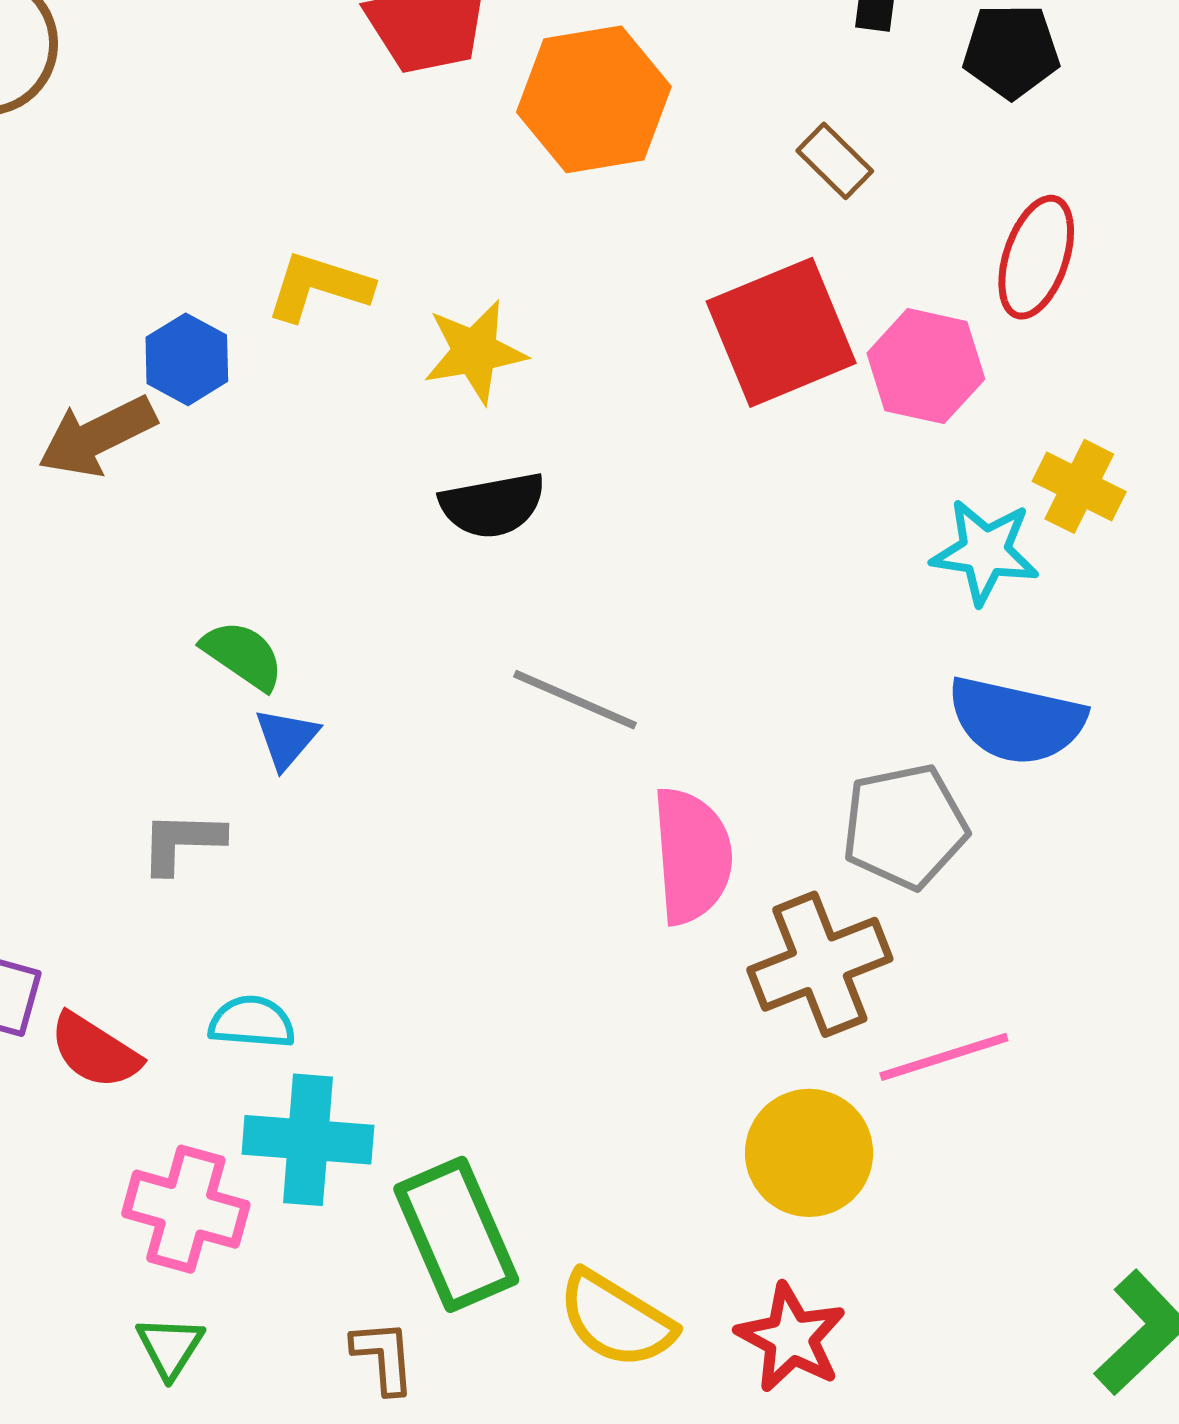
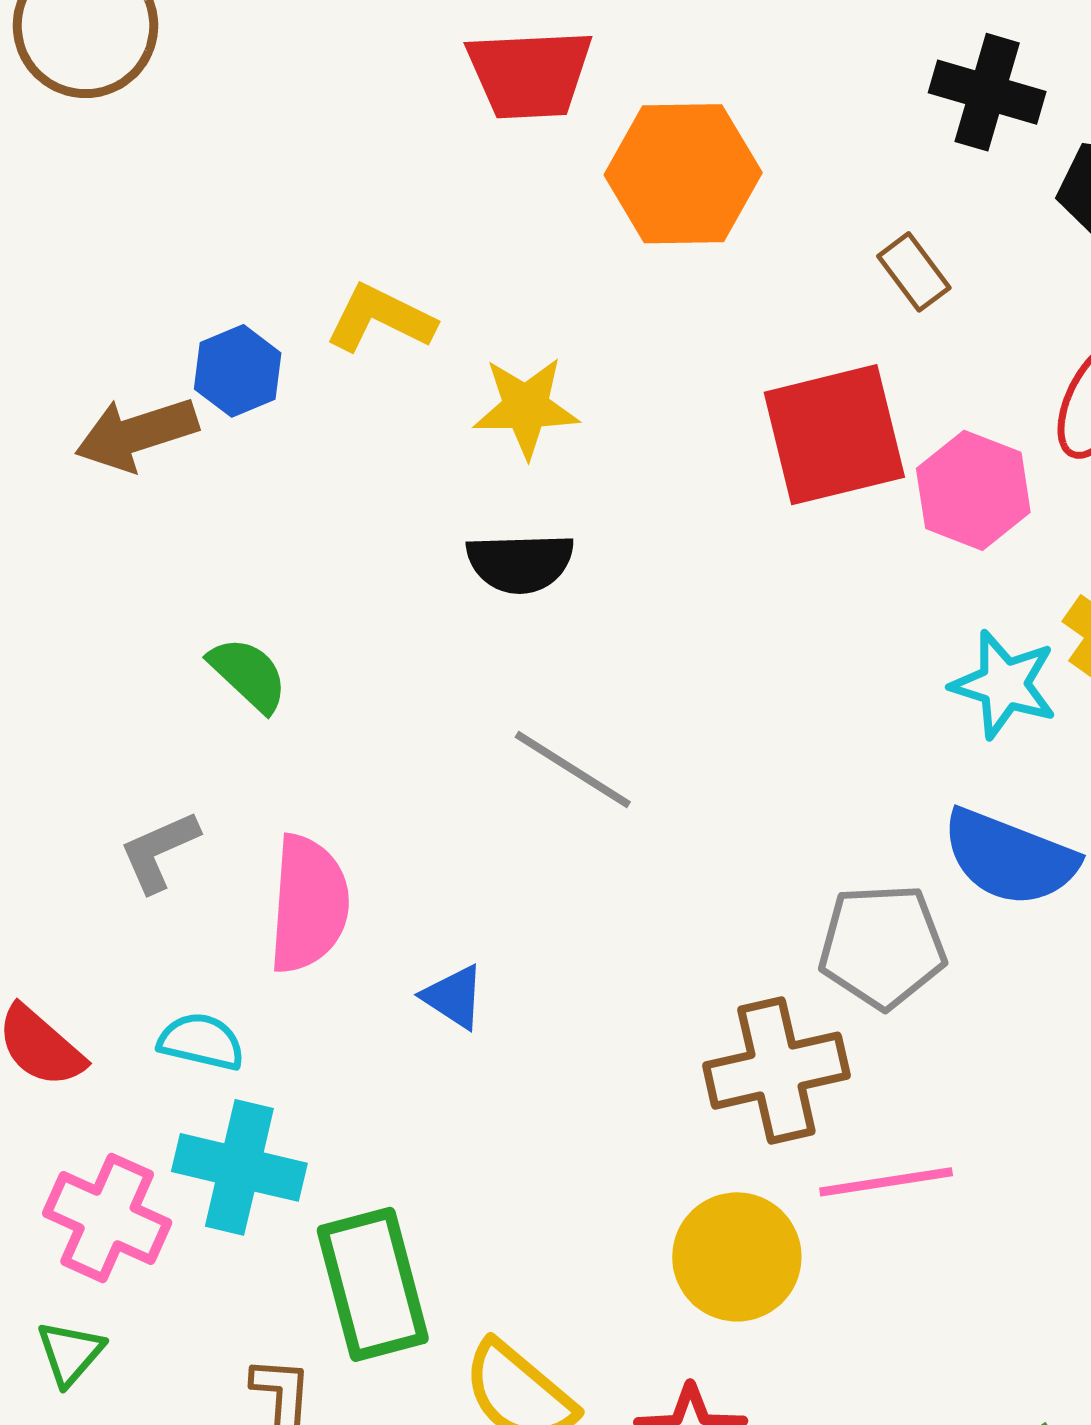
blue triangle: (286, 738) -> (454, 997), moved, turned -46
gray L-shape: (182, 842) -> (159, 851), turned -34
pink semicircle: (692, 856) -> (309, 904), moved

